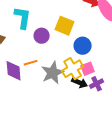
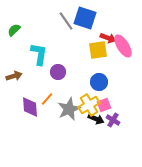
yellow square: (65, 26) -> (98, 50), moved, turned -30
orange line: (31, 63) -> (47, 99), turned -32
purple cross: (97, 84) -> (113, 120), turned -32

